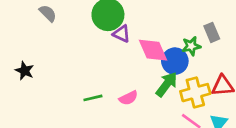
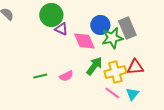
gray rectangle: (212, 32) -> (127, 28), size x1.5
green star: (191, 46) -> (112, 38), size x1.5
blue circle: (175, 61) -> (100, 25), moved

